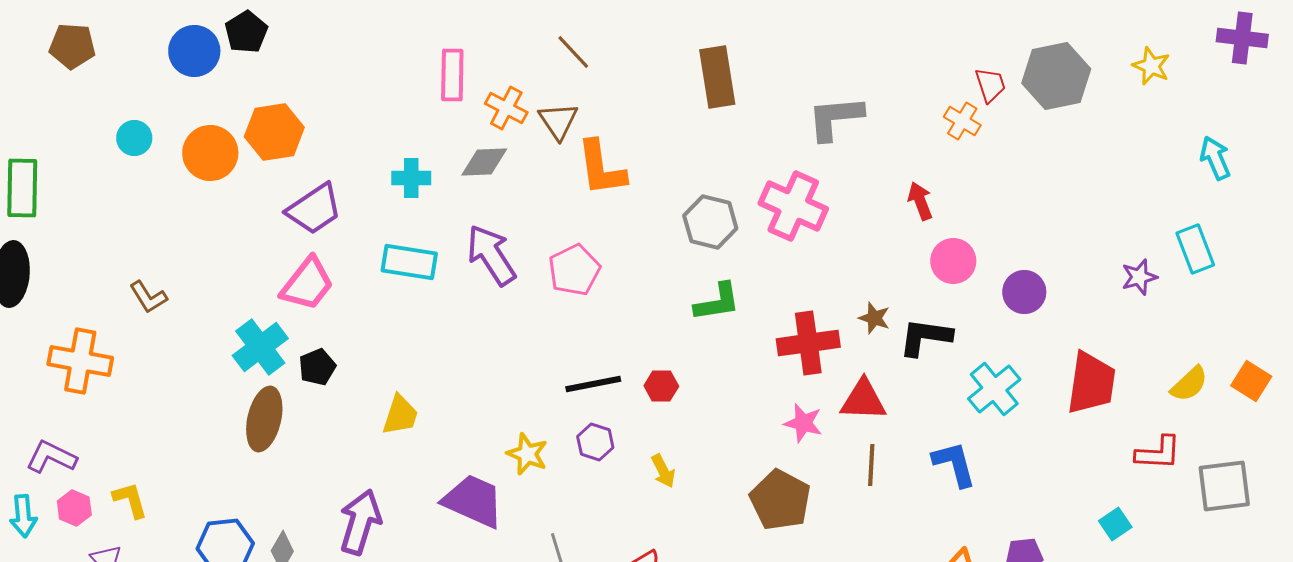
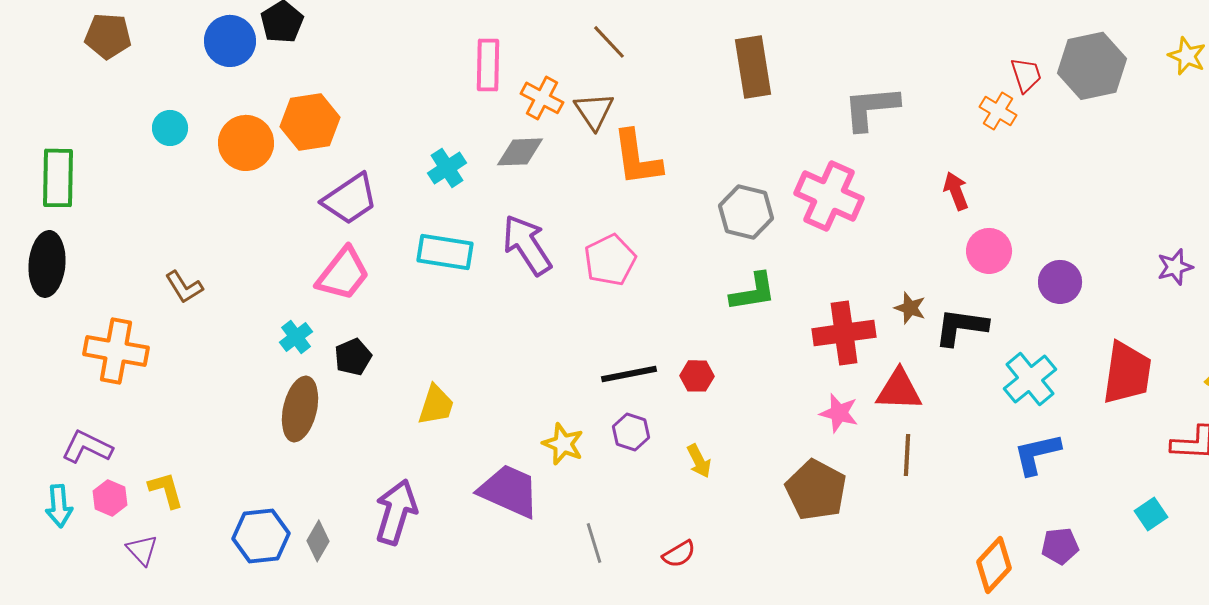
cyan cross: (411, 178) -> (447, 168), turned -33
cyan cross: (260, 347) -> (296, 337), size x0.6
blue L-shape: (954, 464) -> (1037, 454), moved, turned -88

